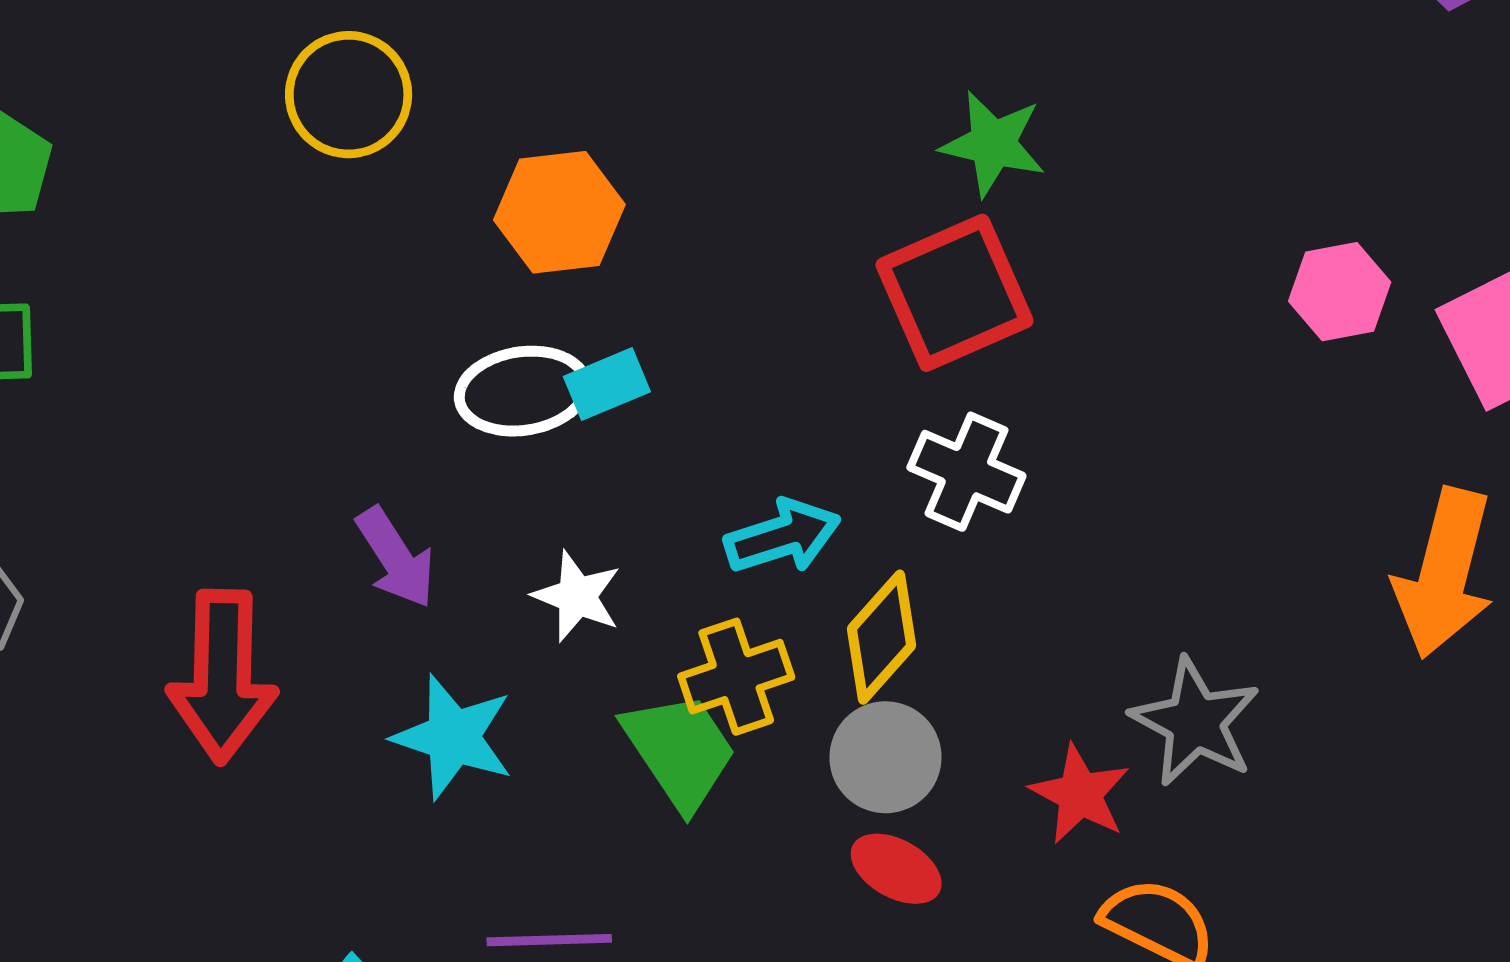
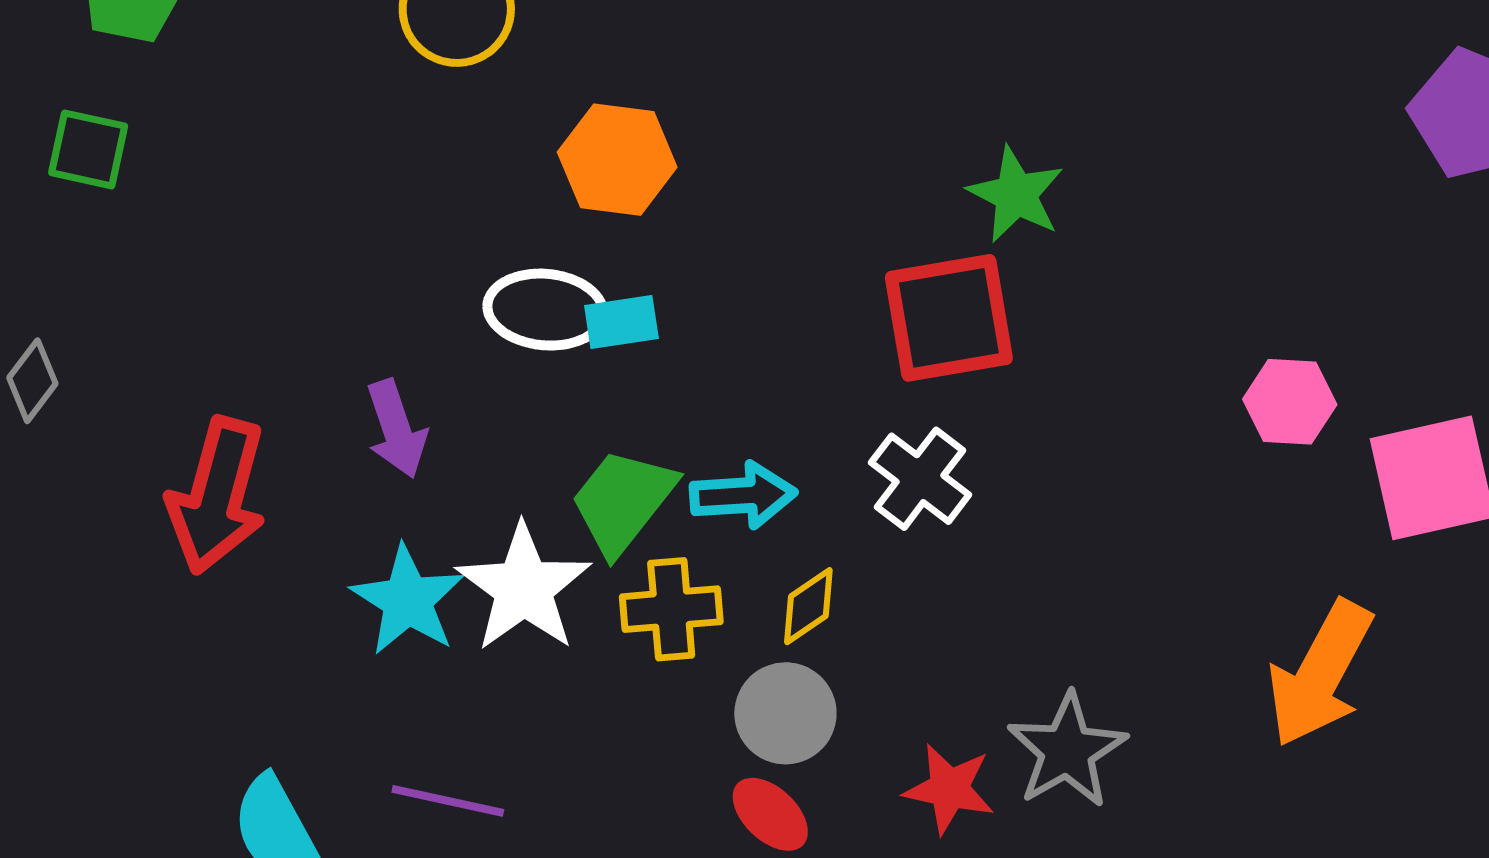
white star: (577, 596) -> (524, 588), moved, size x1.6
yellow diamond: (881, 637) -> (808, 606), size x0.7
green trapezoid: (680, 751) -> (623, 501), moved, turned -122
red star: (1080, 794) -> (949, 789), turned -30

